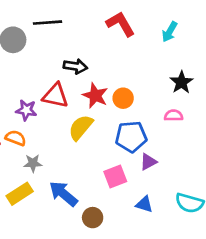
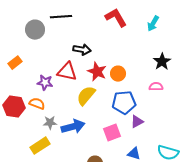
blue arrow: (63, 194) -> (73, 127), moved, turned 125

